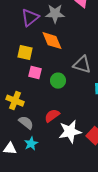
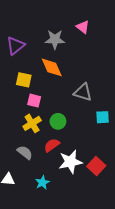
purple triangle: (30, 18) -> (15, 46), moved
green circle: (58, 81) -> (58, 121), moved
yellow cross: (15, 101) -> (32, 123), moved, turned 36
cyan star: (31, 144) -> (42, 183), moved

